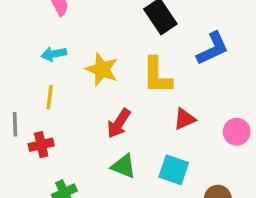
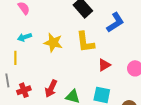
yellow line: (50, 97) -> (15, 58), moved
red arrow: (119, 123) -> (51, 89), moved

